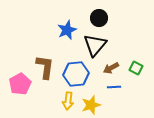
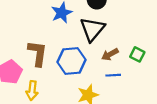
yellow arrow: (68, 101) -> (32, 91), moved

